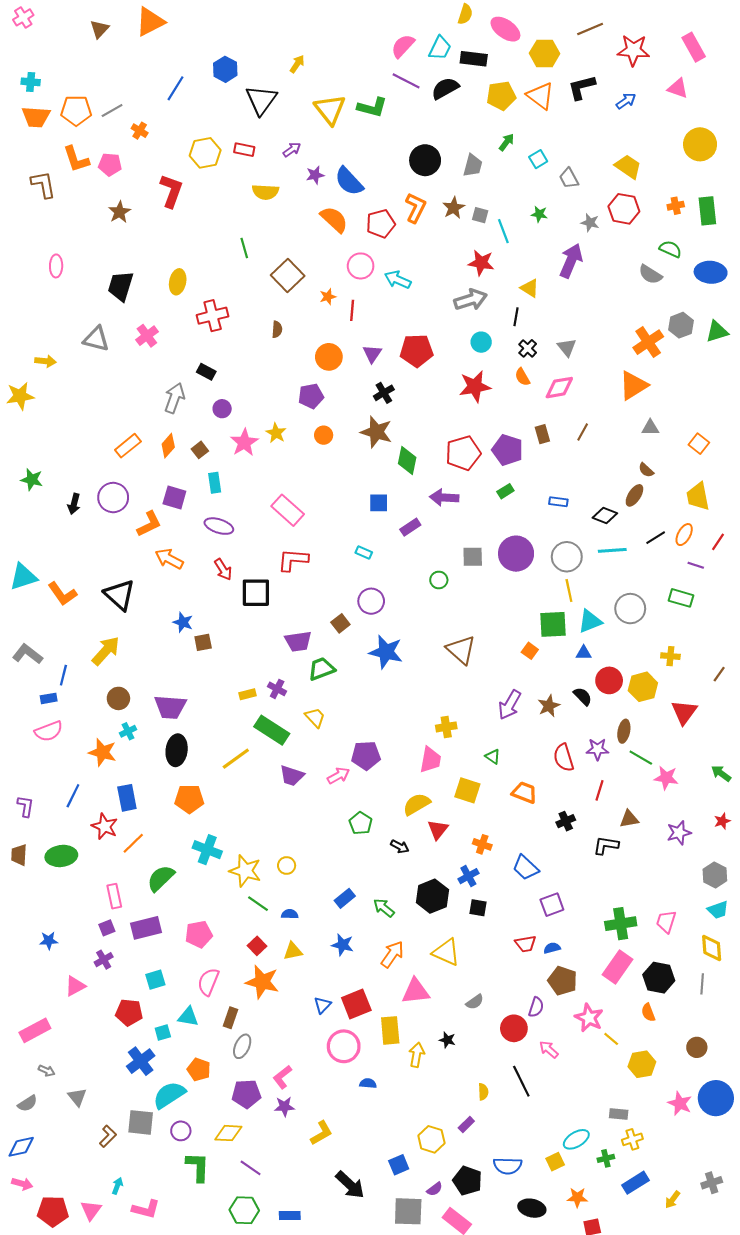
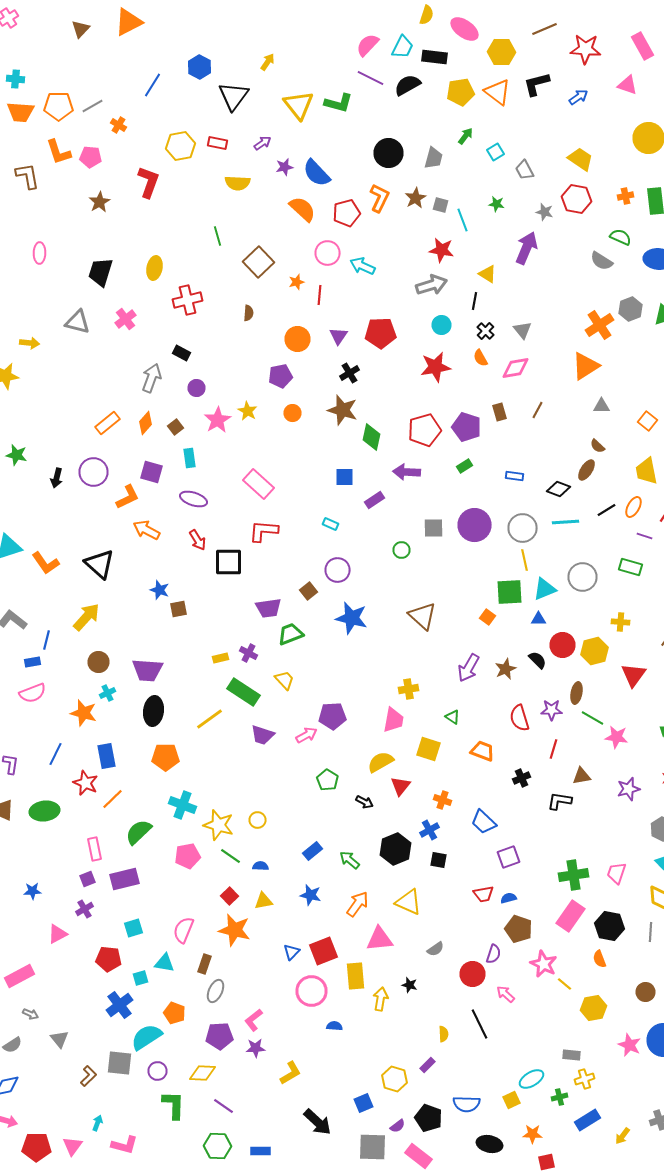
pink pentagon: (199, 934) -> (188, 856), moved

